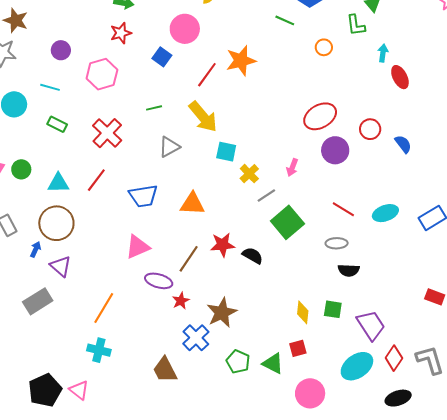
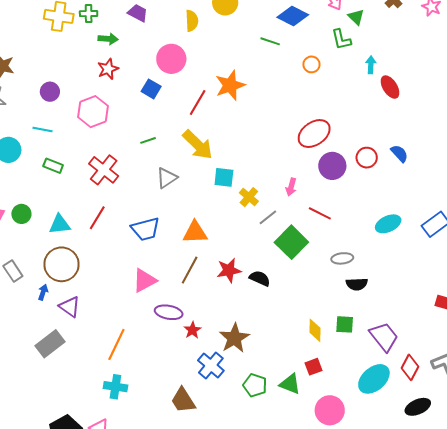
red circle: (370, 129) -> (367, 158), moved
red line: (343, 209) -> (320, 213), moved
brown line: (189, 259) -> (190, 270), moved

